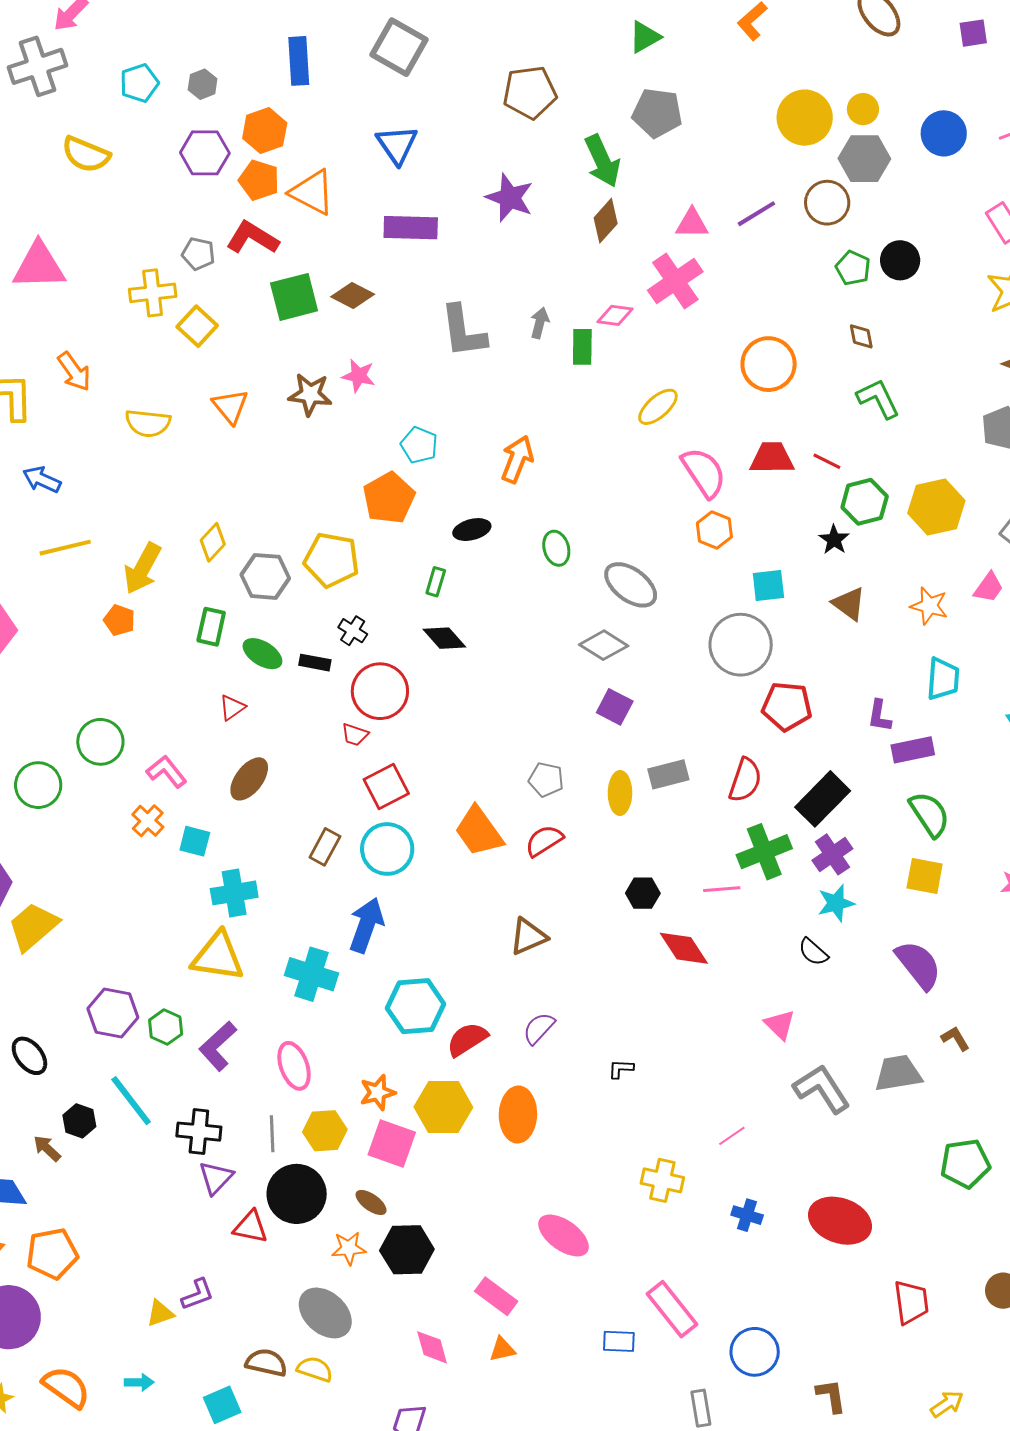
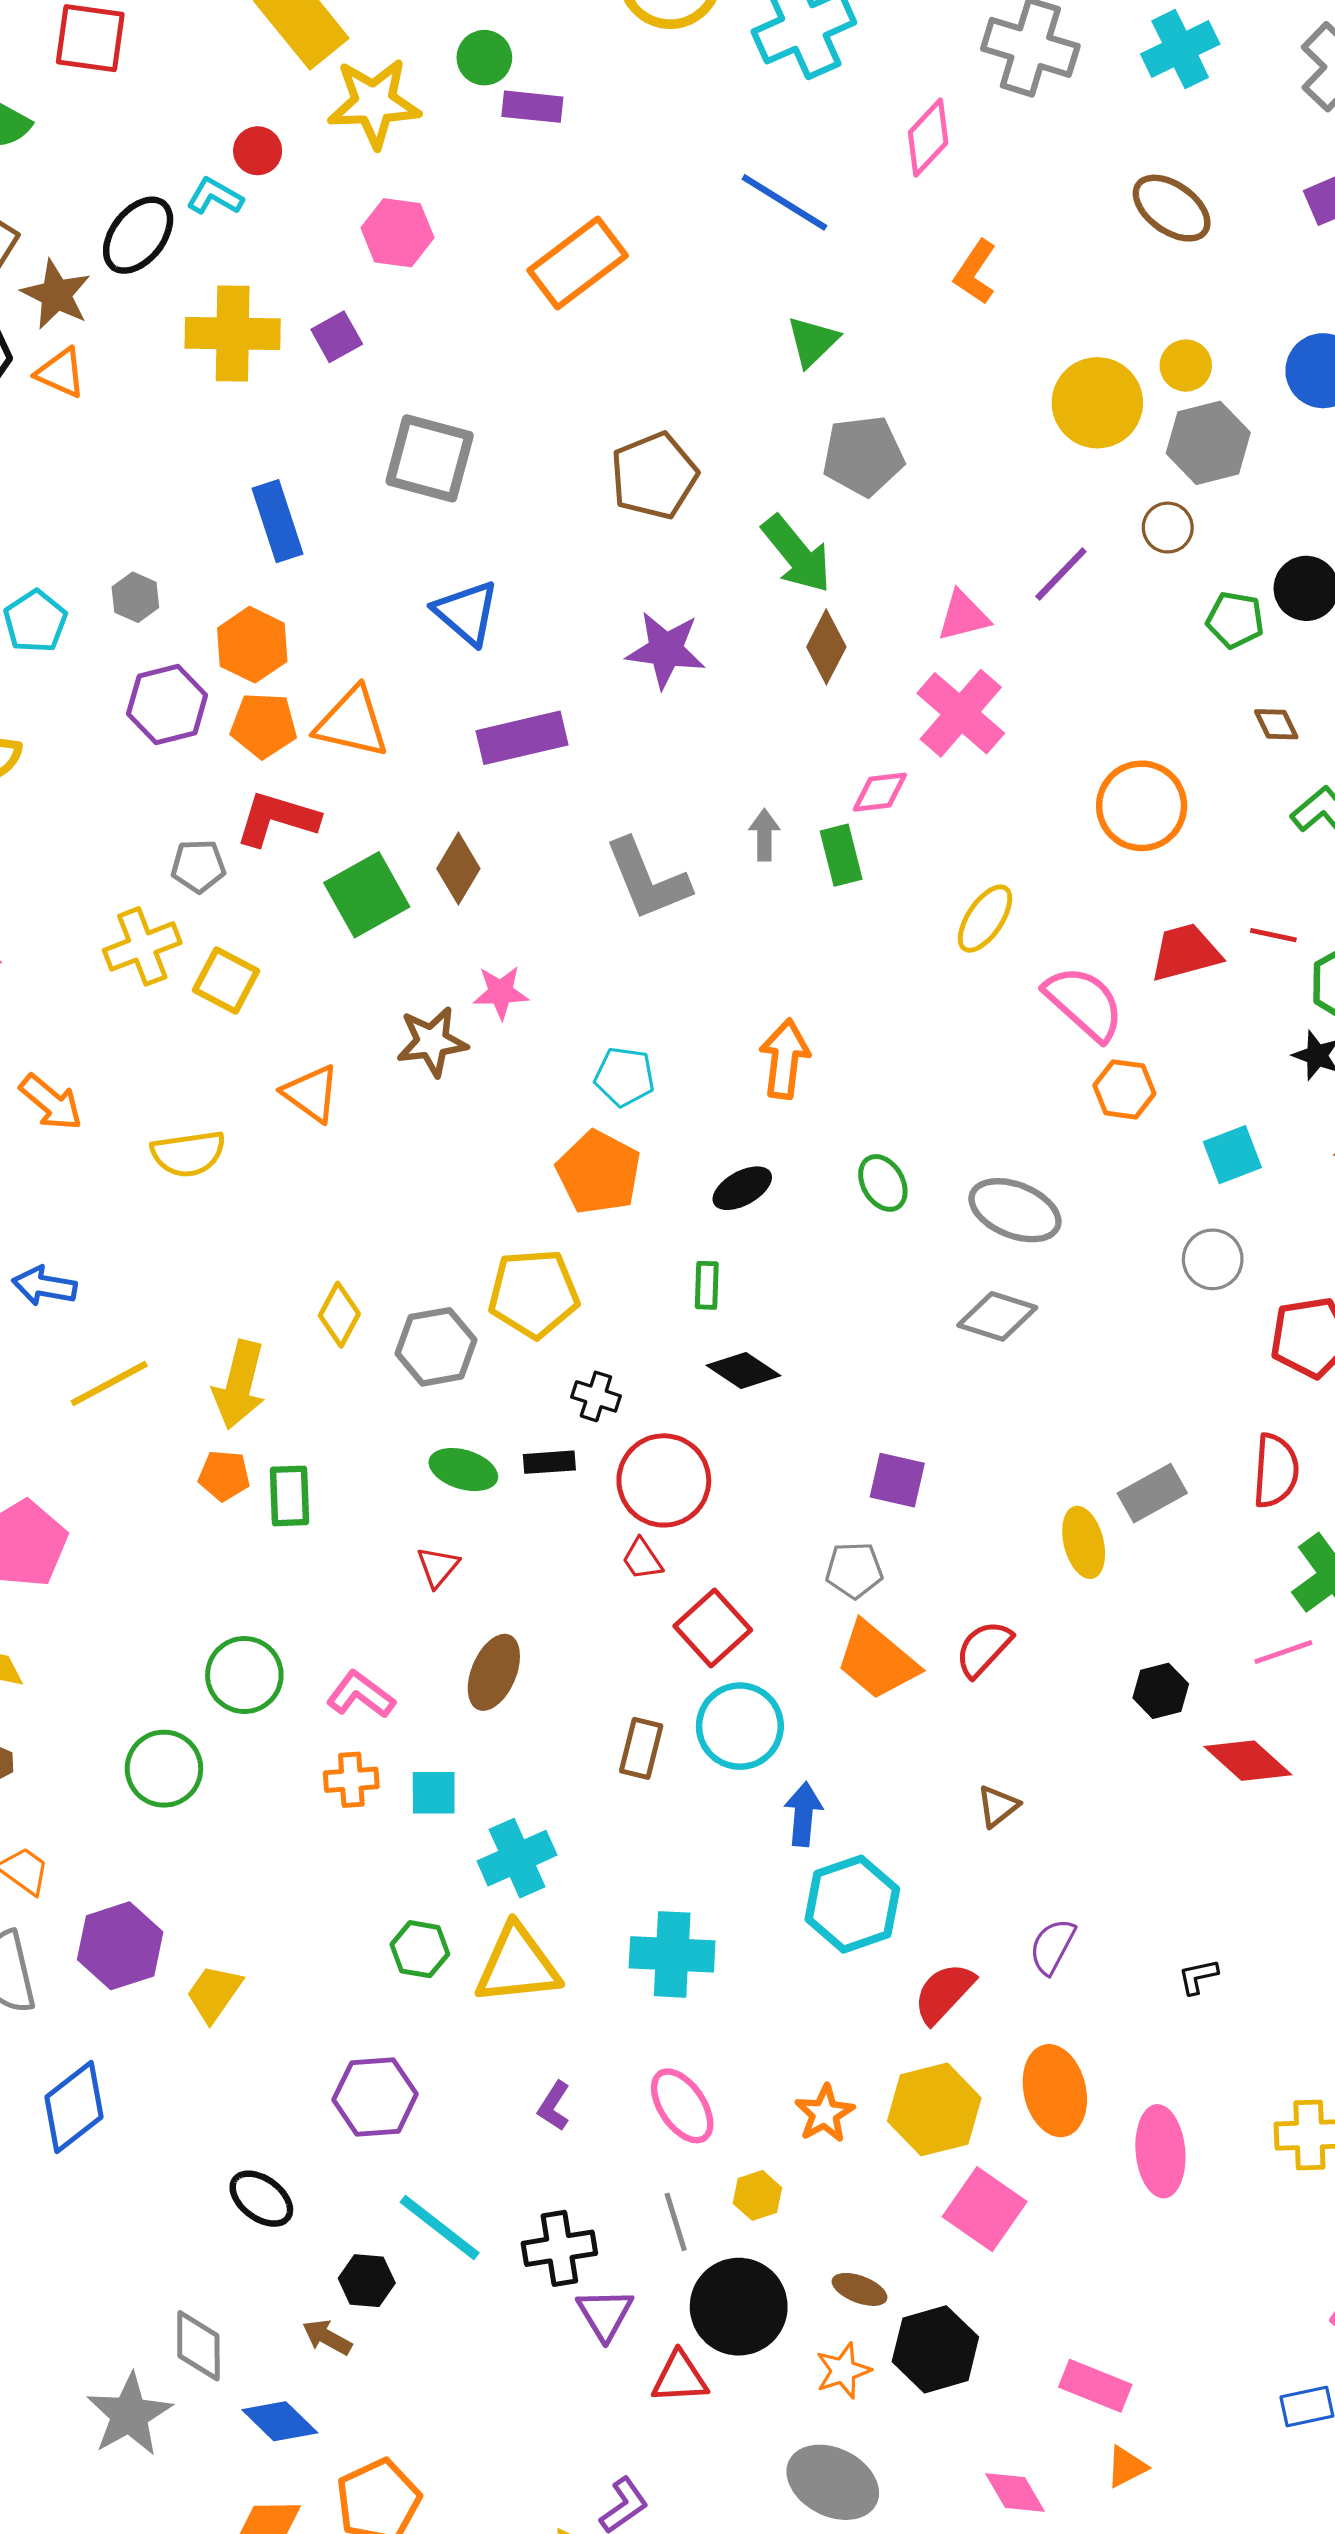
brown circle: (827, 203) -> (1168, 528), size x0.7
brown diamond: (353, 296) -> (458, 869), turned -72
green rectangle: (211, 627) -> (290, 1496), moved
gray circle: (741, 645) -> (1213, 1259), size x0.6
purple square: (615, 707) -> (897, 1480), moved
red trapezoid: (355, 735) -> (642, 1559), turned 52
gray pentagon: (546, 780) -> (854, 1570), moved
orange cross: (148, 821) -> (351, 1780), turned -32
blue arrow: (366, 925) -> (803, 1814), moved, size x0.7
yellow trapezoid: (33, 926) -> (214, 1993), size x0.7
brown triangle: (528, 937) -> (998, 1806), size x0.7
cyan hexagon: (416, 1006) -> (852, 1904), moved
green hexagon: (166, 1027) -> (420, 1949), moved
purple L-shape: (218, 1046) -> (554, 2106), size x0.6
yellow hexagon: (325, 1131) -> (757, 2195), size x0.7
pink square: (392, 1143) -> (985, 2209), moved, turned 30
pink ellipse: (564, 1235) -> (1160, 2151), moved, turned 64

